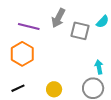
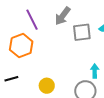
purple line: (29, 27) -> (32, 20), turned 40
gray square: (80, 31) -> (82, 32), turned -30

